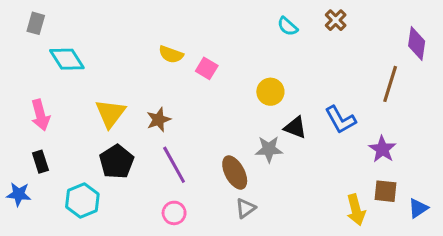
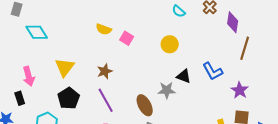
purple diamond: (417, 44) -> (233, 22), moved
yellow circle: (270, 92) -> (170, 44), moved
pink arrow: (40, 115) -> (29, 76), moved
brown star: (159, 120) -> (105, 71), moved

